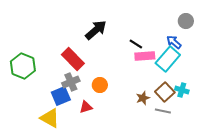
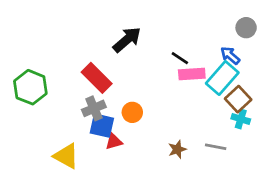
brown square: (165, 92) -> (238, 99), moved
blue square: (61, 96) -> (102, 126), moved, turned 36
brown star: (143, 98) -> (177, 149), moved

